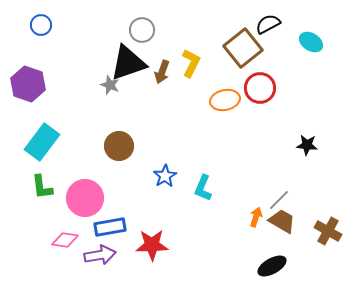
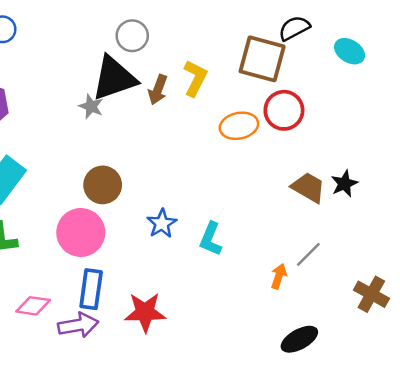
brown square: (243, 48) -> (262, 59), turned -36
black star: (307, 145) -> (344, 184), turned -30
pink circle: (85, 198) -> (81, 232), moved
brown trapezoid: (282, 221) -> (308, 187), moved
blue rectangle: (110, 227) -> (91, 289), turned -72

